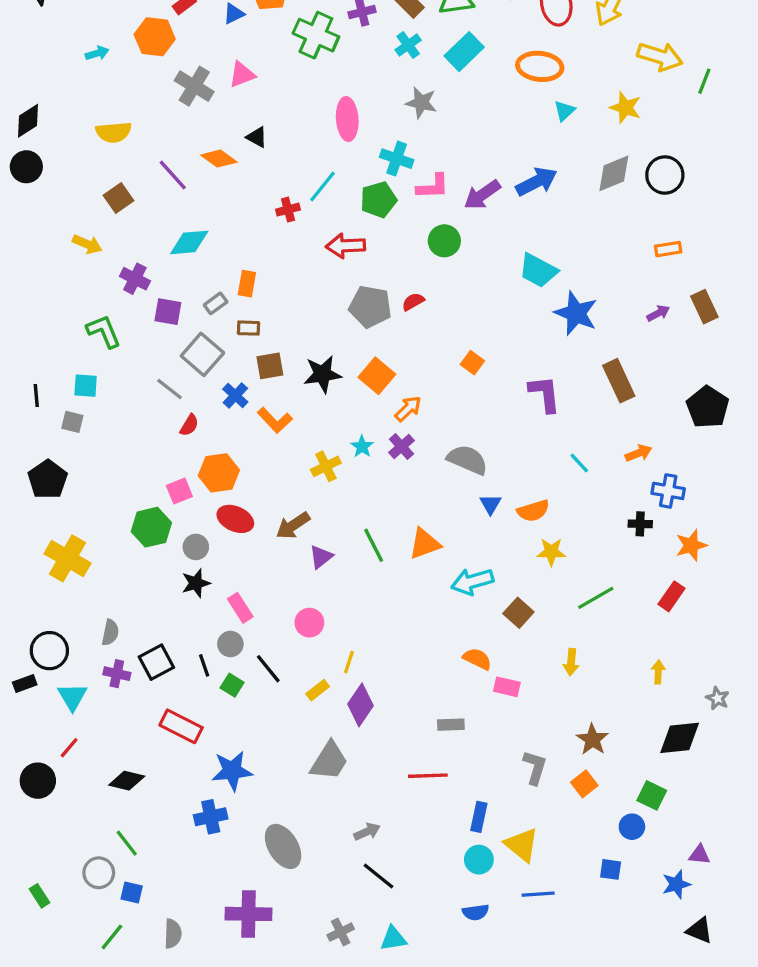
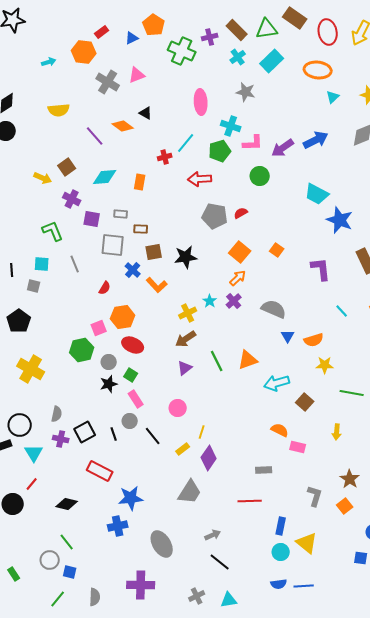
brown square: (118, 198) -> (67, 167), moved
orange rectangle: (247, 284) -> (140, 182), moved
gray rectangle: (216, 303) -> (121, 214), turned 40
gray square: (202, 354) -> (113, 245), turned -35
orange square: (377, 376) -> (240, 252), moved
gray line: (170, 389) -> (75, 264), moved, turned 30
brown arrow: (293, 526) -> (186, 339), moved
green line: (596, 598) -> (352, 393), turned 40
green square: (232, 685) -> (131, 375), moved
blue line: (538, 894) -> (304, 586), moved

